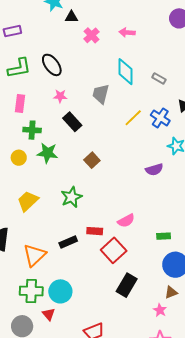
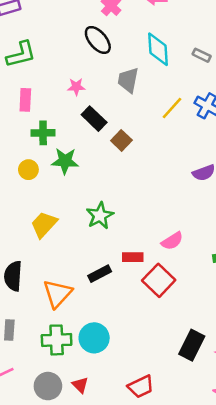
black ellipse: (52, 65) -> (98, 40), moved
brown square: (92, 160) -> (121, 140), moved
black rectangle: (127, 285) -> (192, 345), moved
red triangle: (49, 314) -> (80, 385), moved

